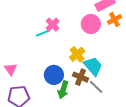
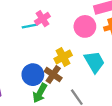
cyan trapezoid: (93, 66) -> (94, 62), moved
brown cross: (80, 77) -> (53, 75), moved

